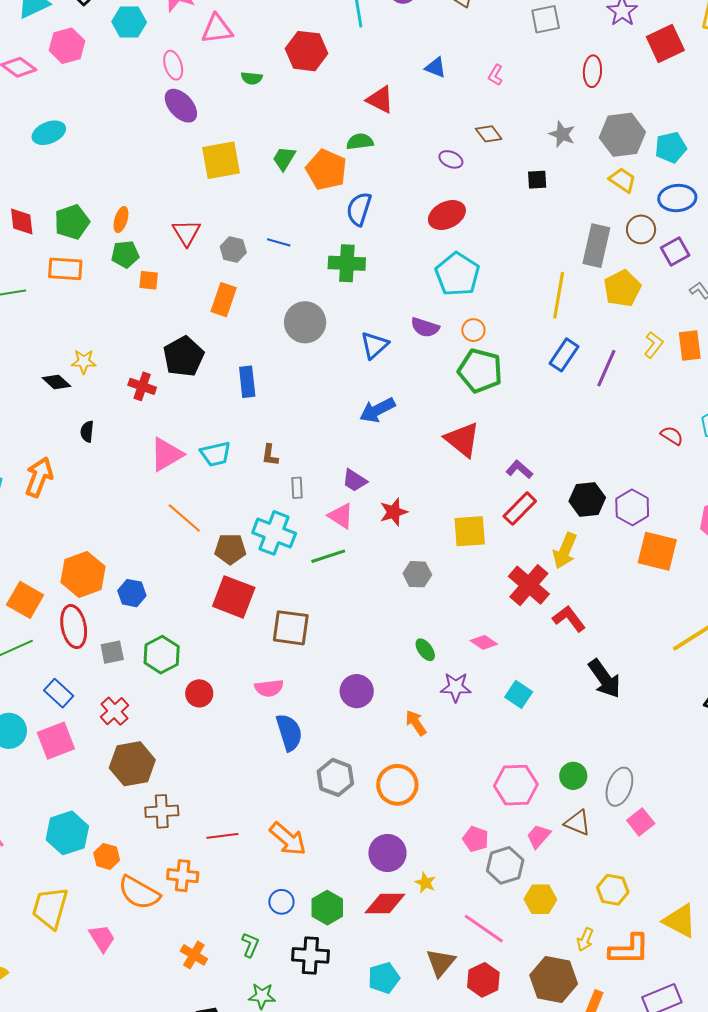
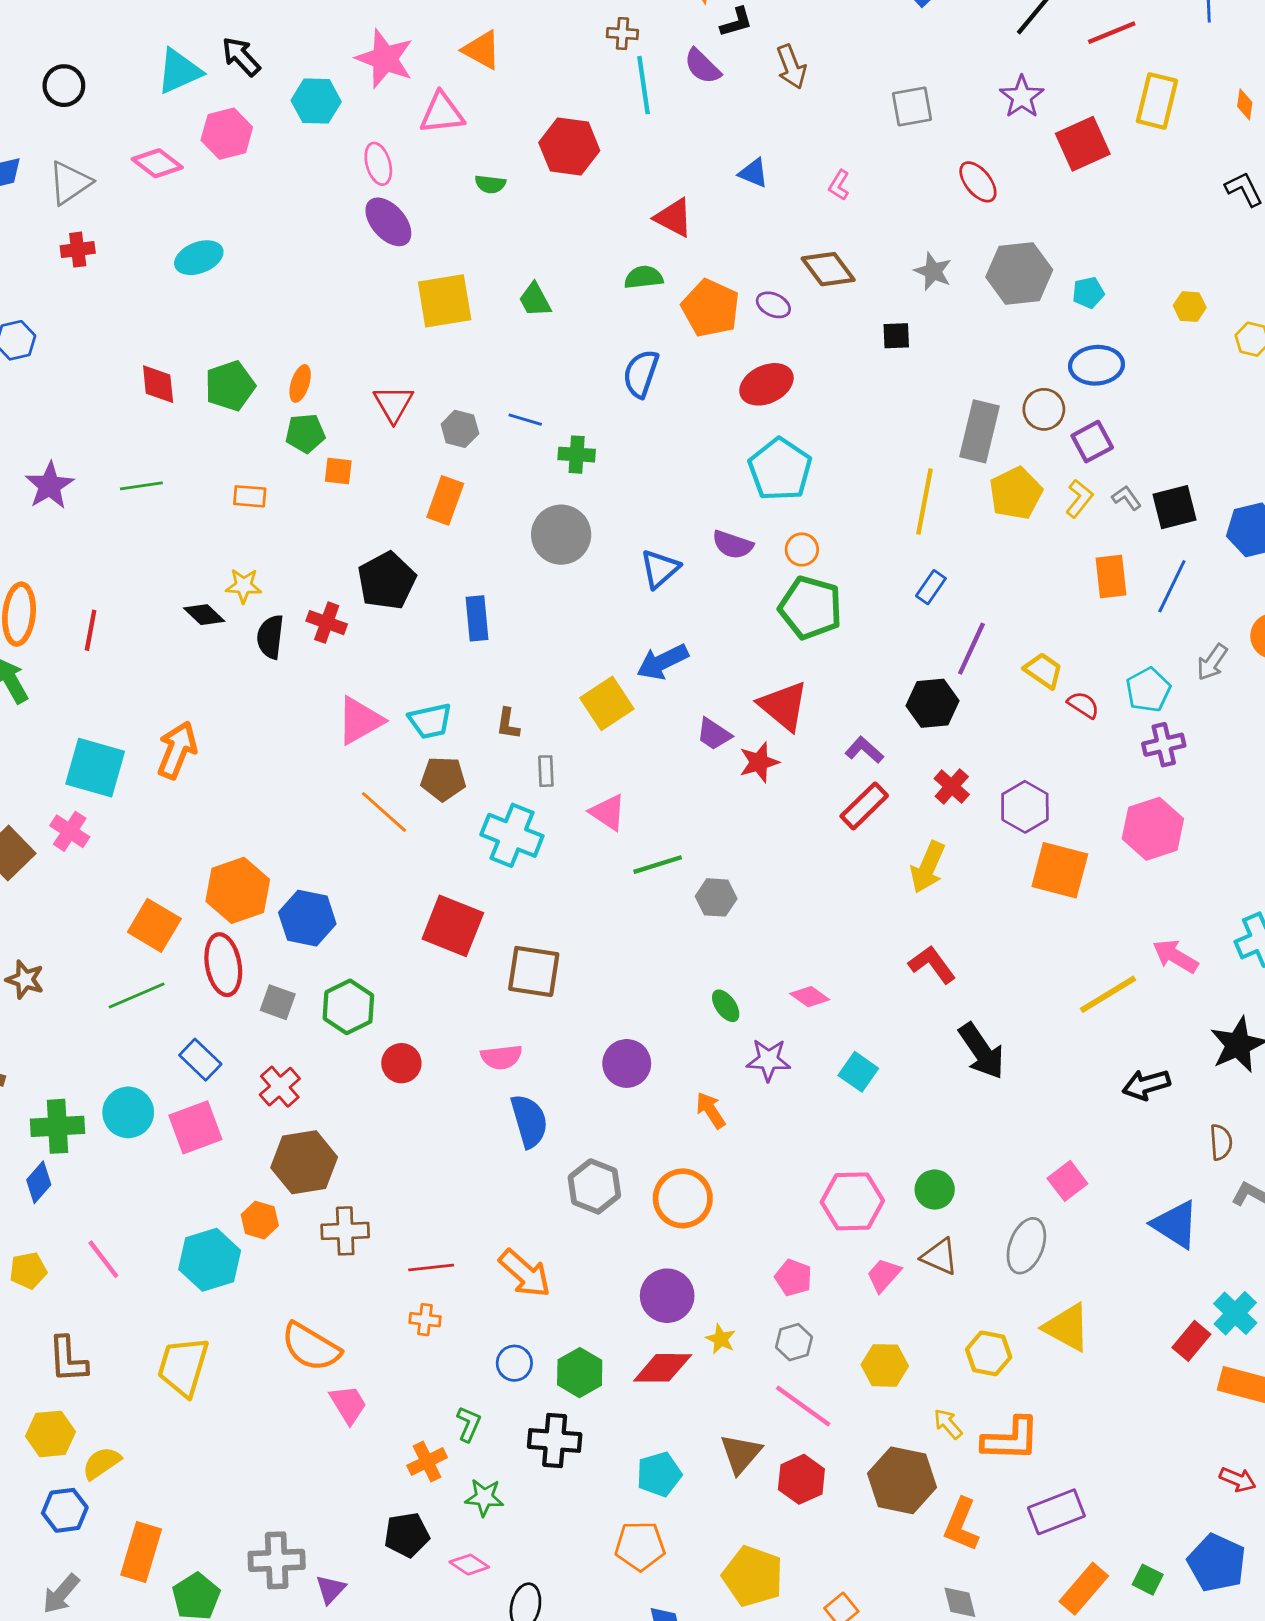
red ellipse: (592, 71) -> (978, 182), turned -44
brown diamond: (489, 134) -> (828, 269), size x1.4
cyan pentagon: (671, 147) -> (1088, 293), size x0.7
green trapezoid: (284, 159) -> (535, 300), turned -60
orange pentagon: (326, 170) -> (711, 308), moved
yellow trapezoid: (622, 180) -> (1043, 671), moved
green cross: (347, 263) -> (577, 455), moved, size x0.7
orange rectangle: (65, 269) -> (250, 496), moved, size x0.7
yellow L-shape: (654, 345) -> (1079, 499), moved
blue rectangle: (564, 355) -> (931, 587), size x0.7
purple line: (606, 368) -> (971, 649), moved
black semicircle: (87, 431) -> (270, 637), moved, size x1.4
purple trapezoid: (355, 480) -> (714, 734), moved
black hexagon: (587, 499) -> (933, 703), moved
red star: (394, 512) -> (759, 762), moved
yellow square: (470, 531) -> (607, 703), moved, turned -30
brown pentagon: (230, 549) -> (443, 779), moved
green line: (328, 556) -> (658, 865), moved
red cross: (529, 585) -> (952, 786), moved, size x0.6
blue hexagon: (132, 593) -> (307, 918), size x1.4
gray square: (112, 652) -> (278, 1002), turned 30
gray ellipse: (619, 787) -> (1026, 1246), moved
pink square: (641, 822) -> (1067, 1181), moved
orange hexagon: (107, 856) -> (260, 1220), moved
gray hexagon: (505, 865) -> (794, 1342), moved, size x0.7
orange cross: (183, 876) -> (425, 1320), moved, size x0.7
yellow triangle: (680, 921) -> (1067, 1327), moved
pink trapezoid: (102, 938) -> (348, 1404), moved
yellow arrow: (585, 939) -> (948, 1424), turned 115
orange cross: (194, 955) -> (427, 1462), moved, turned 32

